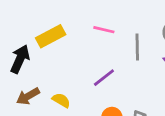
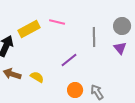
pink line: (104, 30) -> (57, 22), moved
brown arrow: (28, 96) -> (12, 74), turned 48

